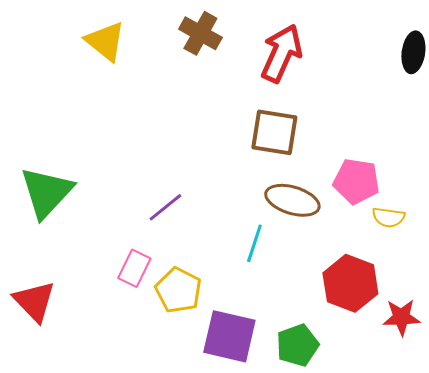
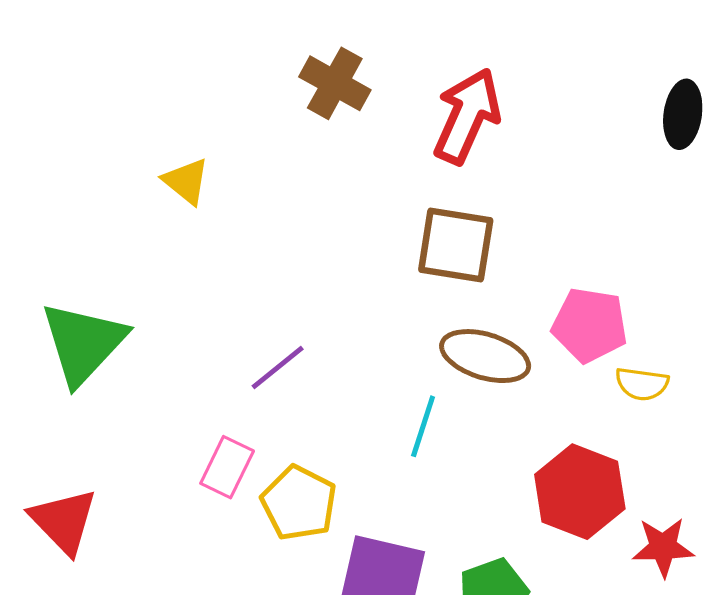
yellow triangle: (105, 41) -> (186, 181), moved, size x0.7

